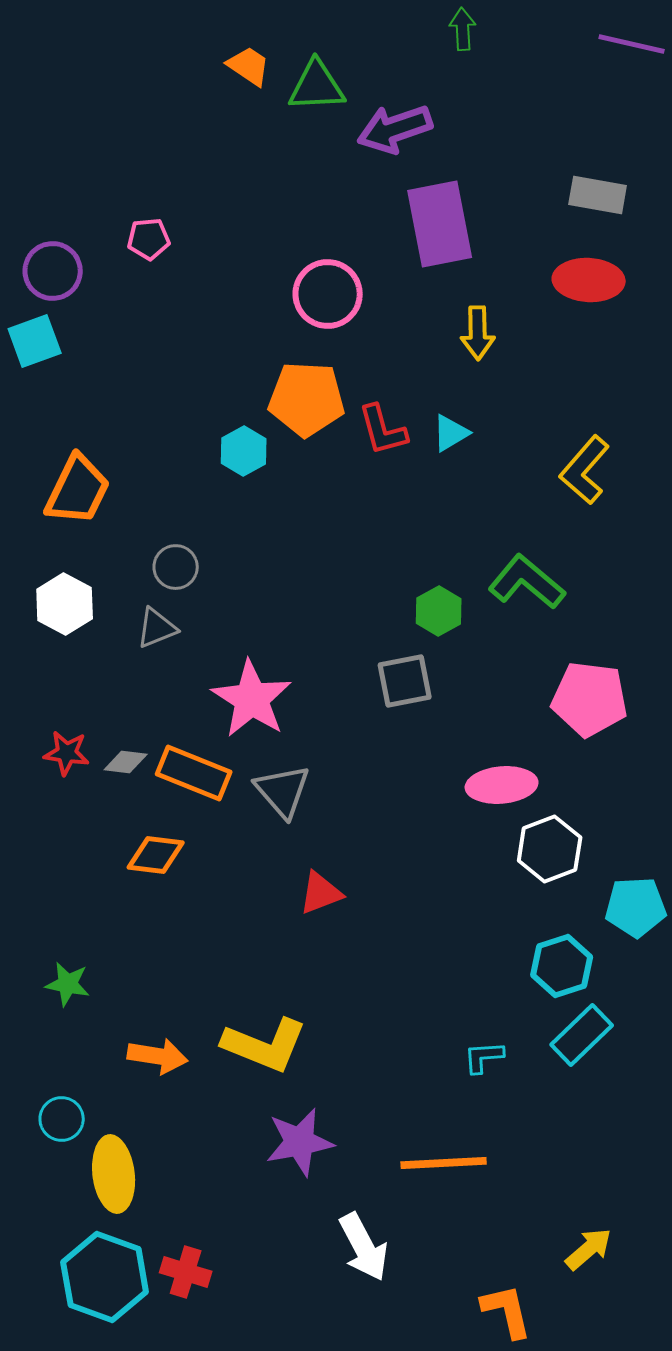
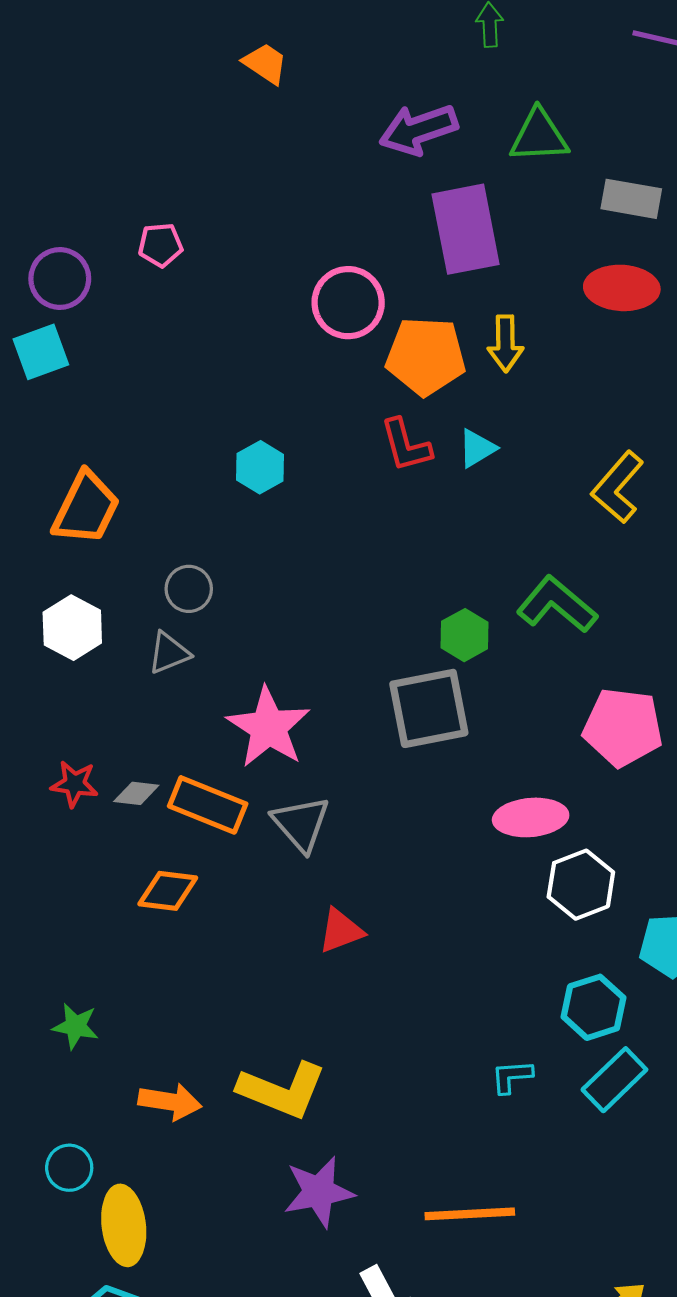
green triangle: (317, 86) -> (539, 136), moved
orange pentagon: (307, 399) -> (426, 356), moved
gray square: (405, 681) -> (429, 708), size x1.4
cyan L-shape: (484, 1057) -> (512, 1076), moved

